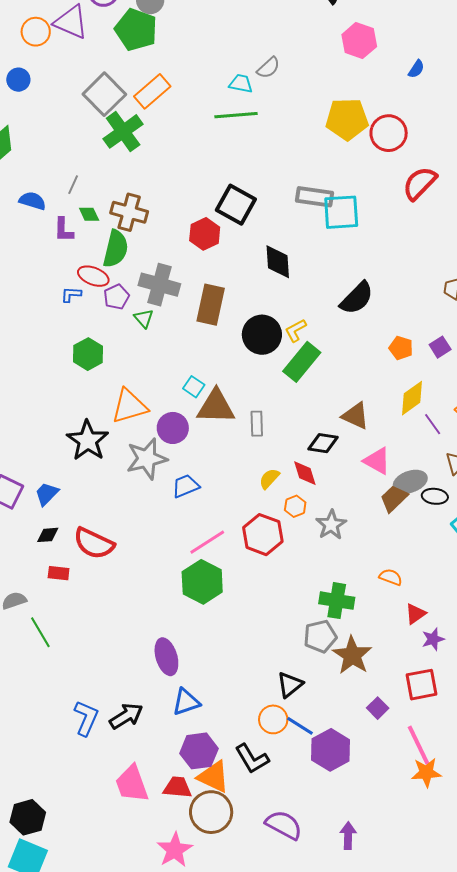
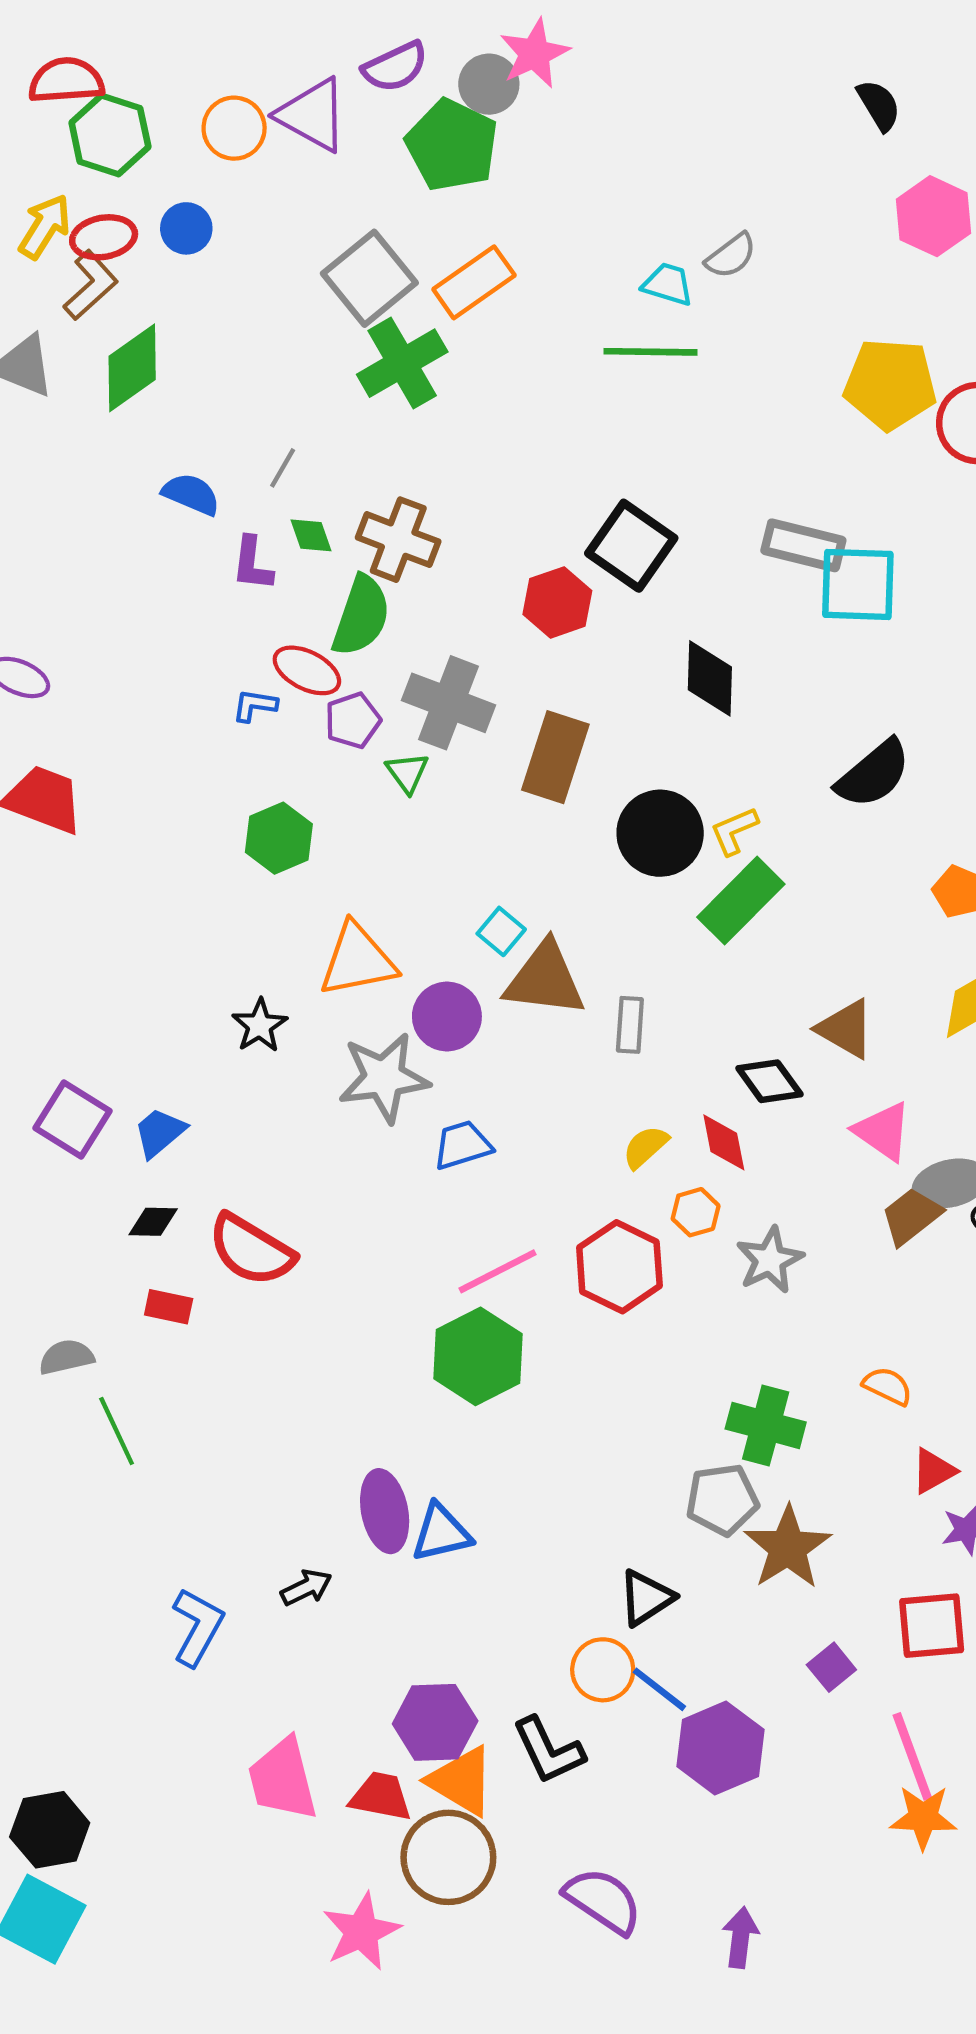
black star: (88, 441) -> (260, 1026), size x0.6
black diamond: (323, 443) -> (769, 1081), turned 40
blue triangle: (186, 702) -> (441, 1533), moved
black arrow: (126, 716) -> (306, 1588), moved, size x0.7

